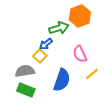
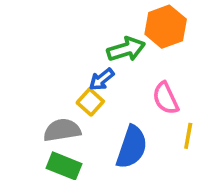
yellow line: (92, 74) -> (188, 136), turned -40

